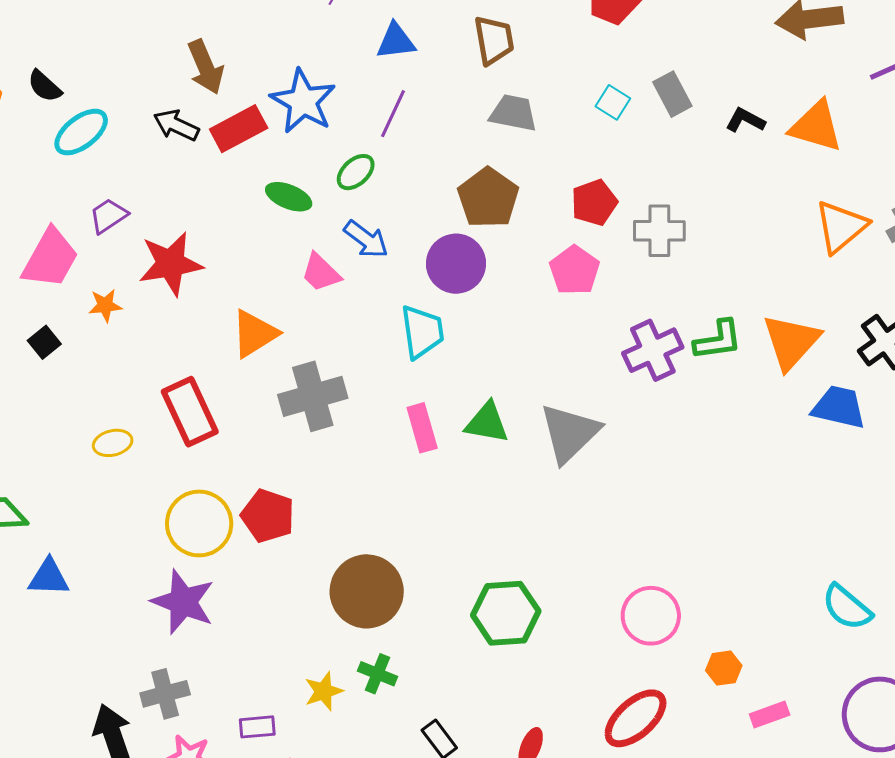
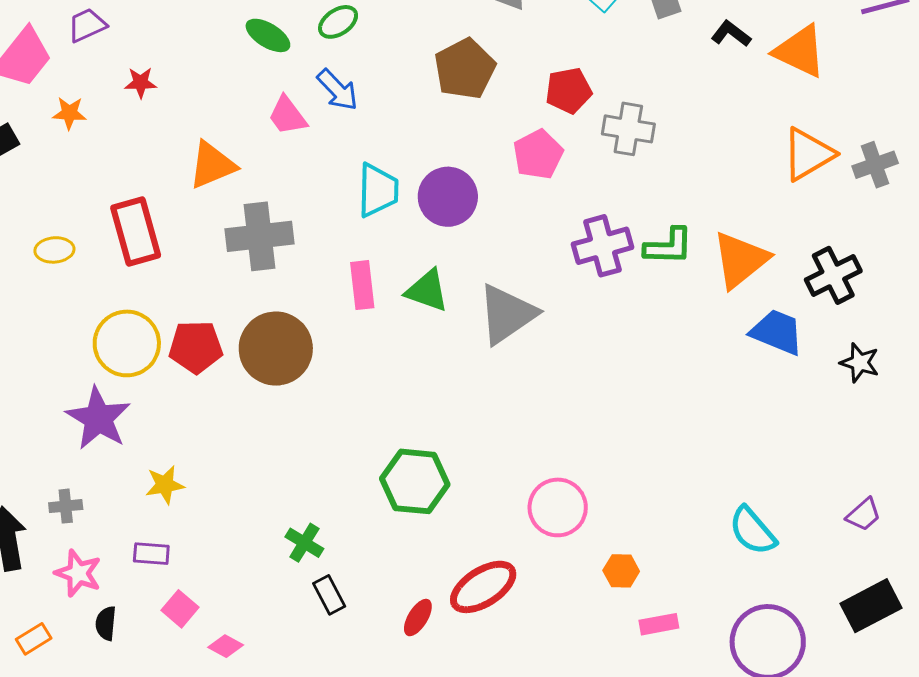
red star: (171, 264) -> (141, 83), size x0.5
purple circle: (456, 264) -> (448, 197), moved
red pentagon: (268, 516) -> (196, 347), turned -30
brown circle: (367, 591) -> (276, 349), moved
green cross: (378, 674) -> (304, 543), moved
yellow star: (324, 691) -> (165, 485), moved
gray cross: (165, 694) -> (66, 506), size x0.7
red ellipse: (636, 718) -> (483, 587), moved

